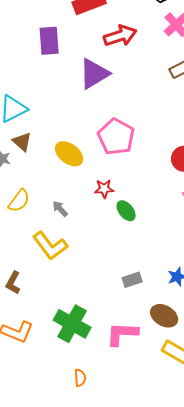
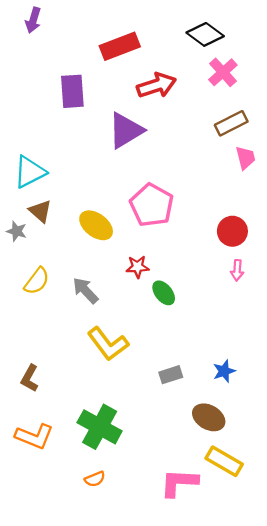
gray arrow: (60, 209) -> (85, 290), size x1.4
yellow L-shape: (50, 246) -> (108, 344), moved
pink L-shape: (122, 334) -> (179, 483), moved
orange semicircle: (80, 378) -> (95, 479), moved, turned 72

